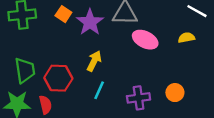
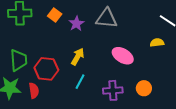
purple star: (90, 22) -> (76, 24), size x0.7
pink ellipse: (145, 40) -> (123, 56), moved

